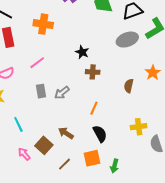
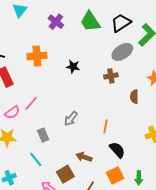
black star: (82, 52) -> (73, 67), moved
pink line: (37, 63) -> (31, 103), moved
brown cross: (93, 72) -> (111, 76), moved
gray rectangle: (41, 91) -> (43, 135), moved
brown square: (44, 145) -> (65, 174), turned 30

